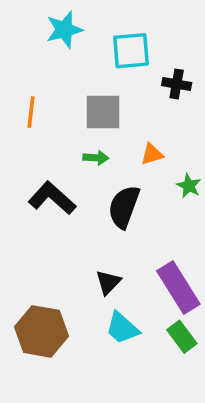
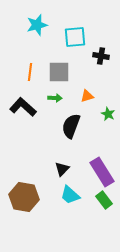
orange line: (31, 112) -> (30, 72), moved
black L-shape: (52, 198) -> (23, 107), moved

